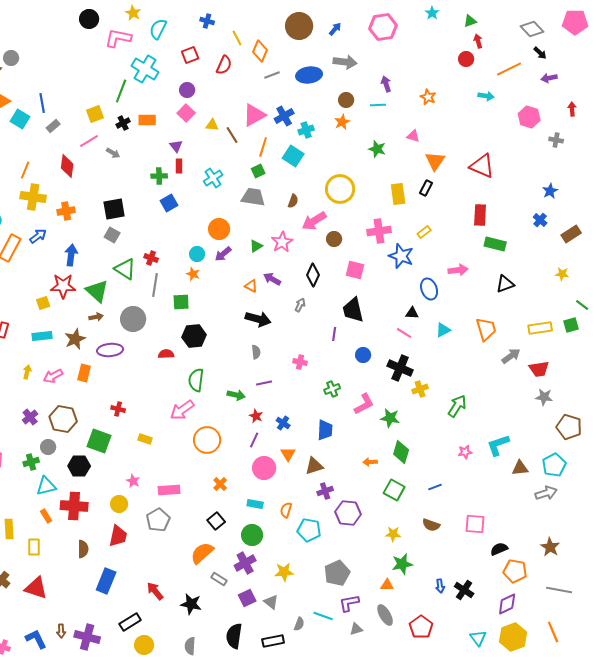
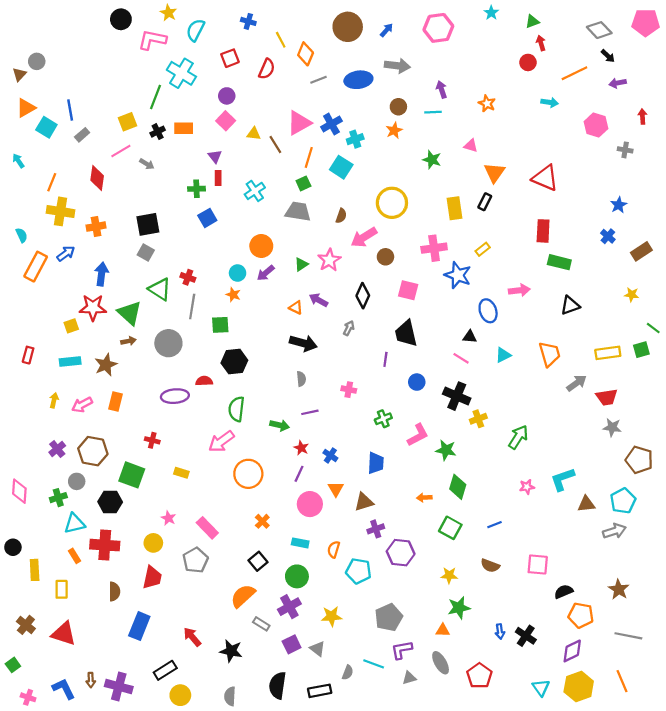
purple ellipse: (110, 350) -> (175, 396), moved
pink rectangle: (169, 490) -> (207, 528), turned 50

